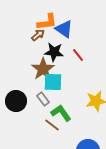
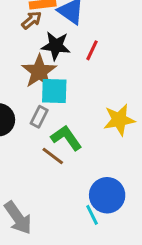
red line: (78, 55) -> (92, 50), turned 64
gray rectangle: (43, 99) -> (39, 117), turned 64

